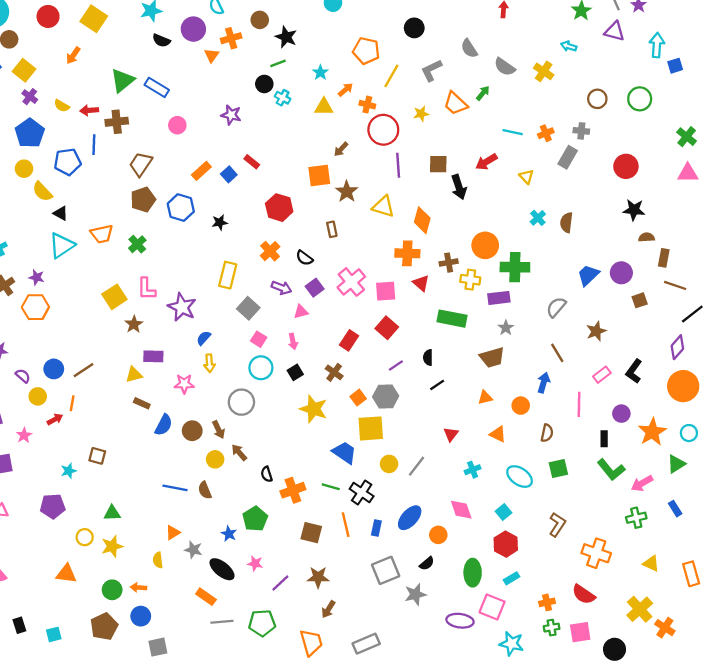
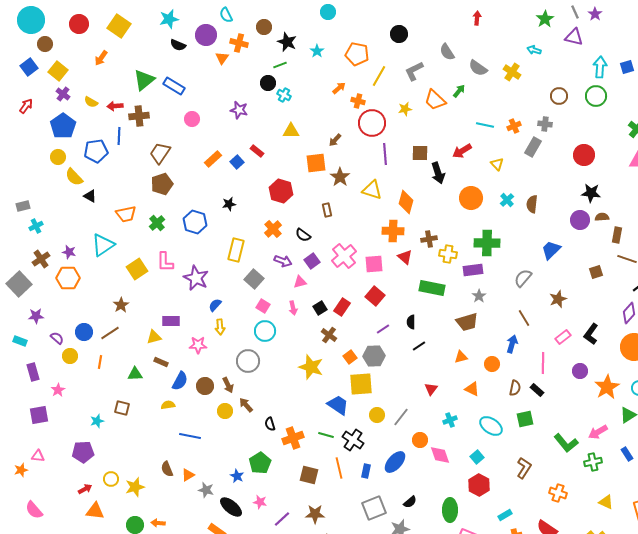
orange cross: (231, 38) -> (239, 43), turned 30
cyan arrow: (657, 45) -> (600, 67), moved
cyan star: (320, 73) -> (317, 51), moved
yellow triangle: (324, 107) -> (291, 131), moved
blue hexagon: (181, 208) -> (195, 222), moved
cyan triangle: (62, 245) -> (103, 245), moved
orange circle: (485, 245) -> (471, 198), moved
purple circle: (621, 273) -> (580, 220), moved
brown star: (134, 324) -> (121, 305), moved
black square: (295, 372) -> (320, 308), moved
red arrow: (55, 419) -> (85, 489), moved
black rectangle: (604, 439) -> (537, 390), moved, turned -48
green L-shape: (611, 470) -> (566, 443), moved
brown semicircle: (205, 490) -> (167, 469), moved
green triangle: (112, 513) -> (135, 374), moved
orange circle: (438, 535) -> (420, 440), moved
orange cross: (596, 553) -> (558, 493), size x0.7
yellow semicircle: (158, 560) -> (168, 405), moved, turned 88
cyan rectangle: (512, 578) -> (505, 515), moved

